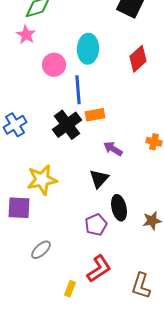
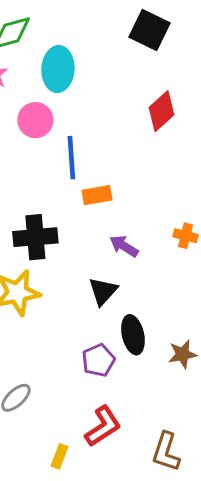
cyan ellipse: (88, 49) -> (58, 69), moved
black cross: (67, 125) -> (35, 237), moved, turned 32

